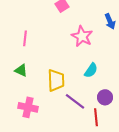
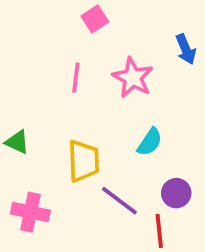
pink line: (25, 38) -> (76, 78), moved

